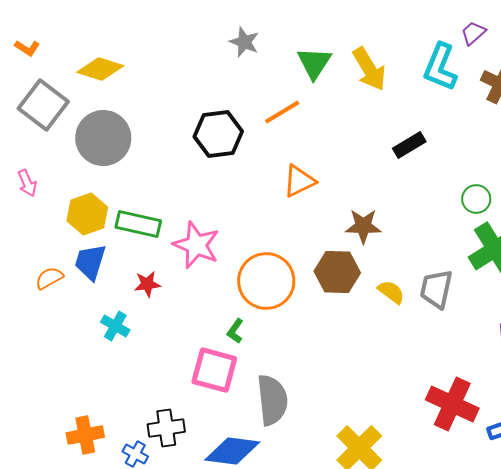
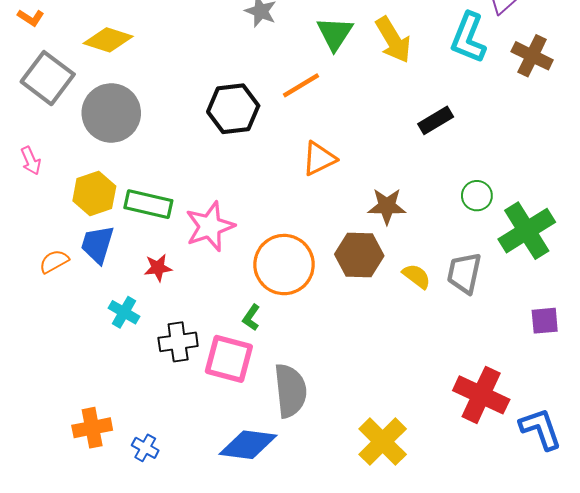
green circle: (476, 199) -> (477, 196), moved
pink star: (196, 245) -> (210, 226), turned 30
black cross: (166, 428) -> (178, 342), moved

